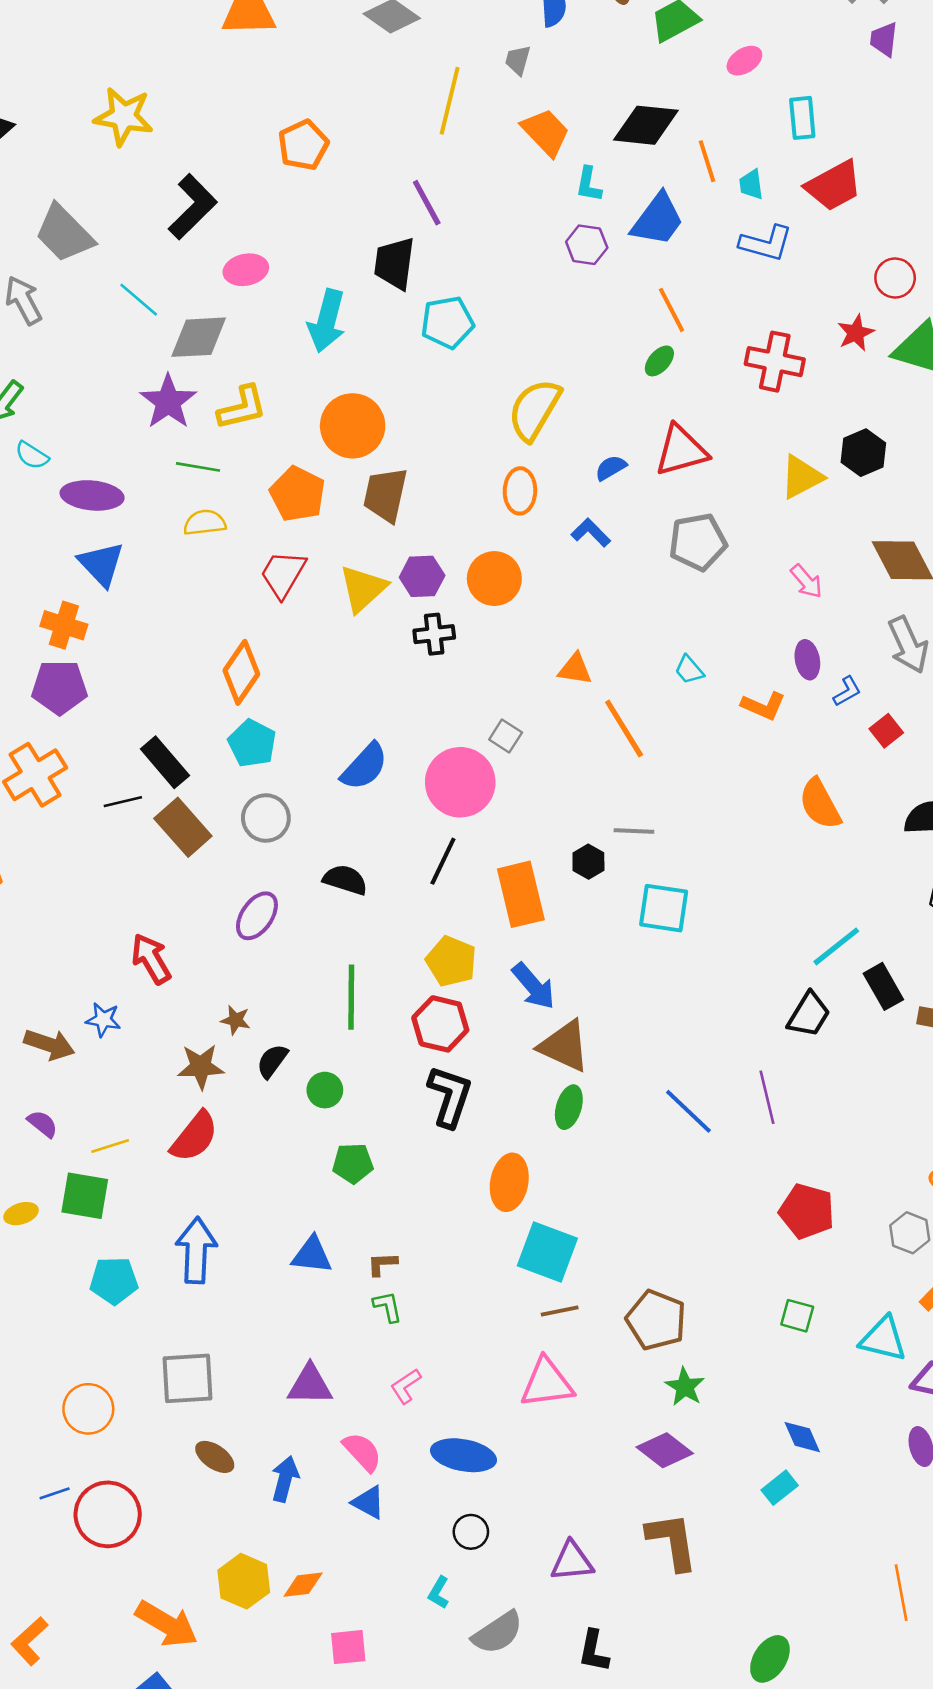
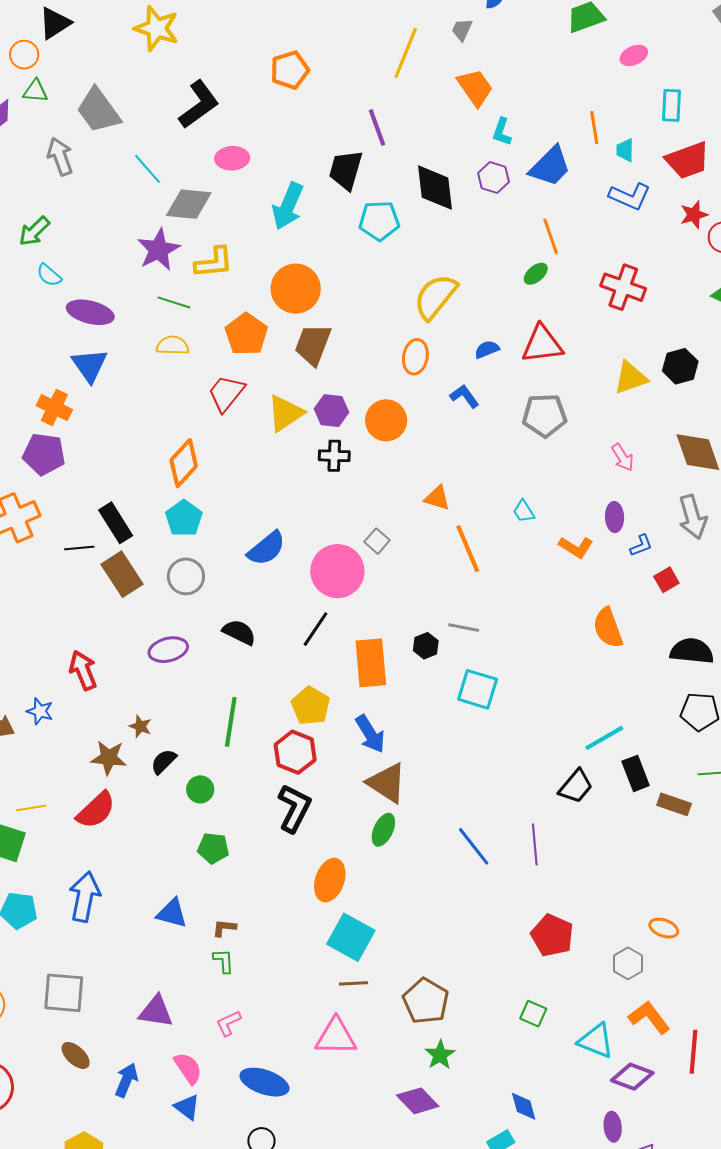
black diamond: (646, 125) -> (435, 188), moved, turned 69
red star: (856, 333) -> (694, 215), moved
purple ellipse: (257, 916) -> (168, 650), turned 33

